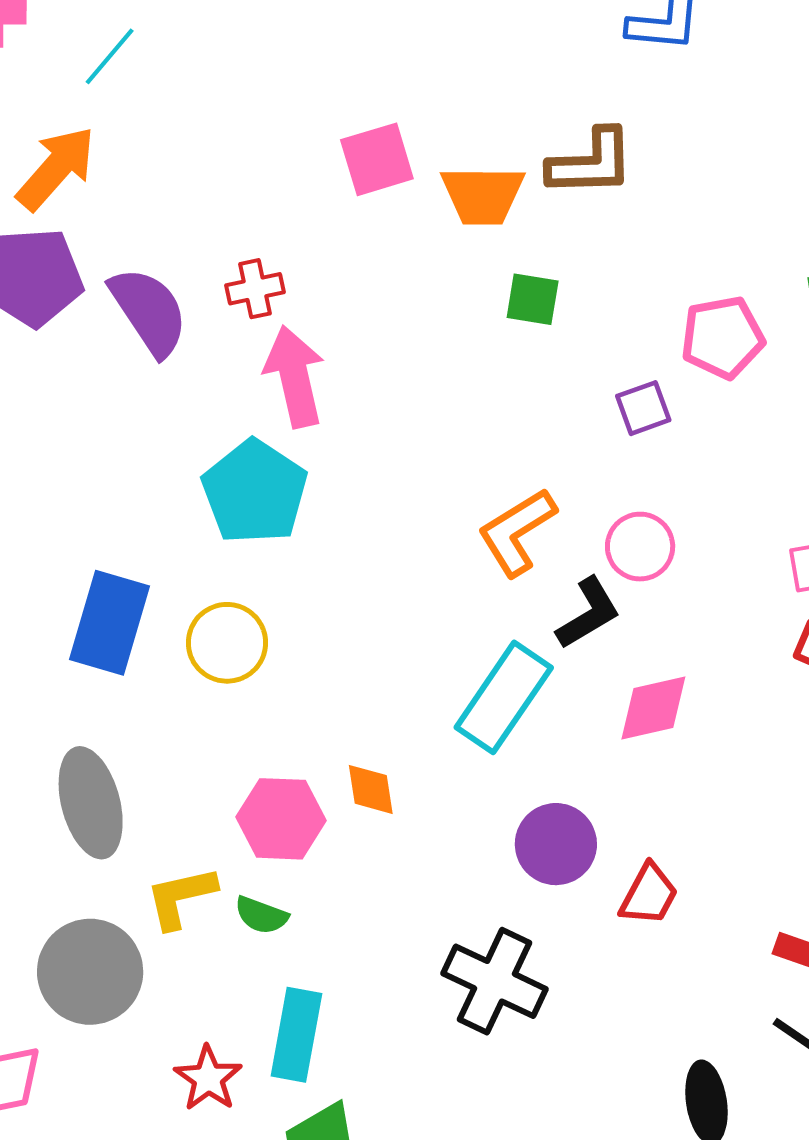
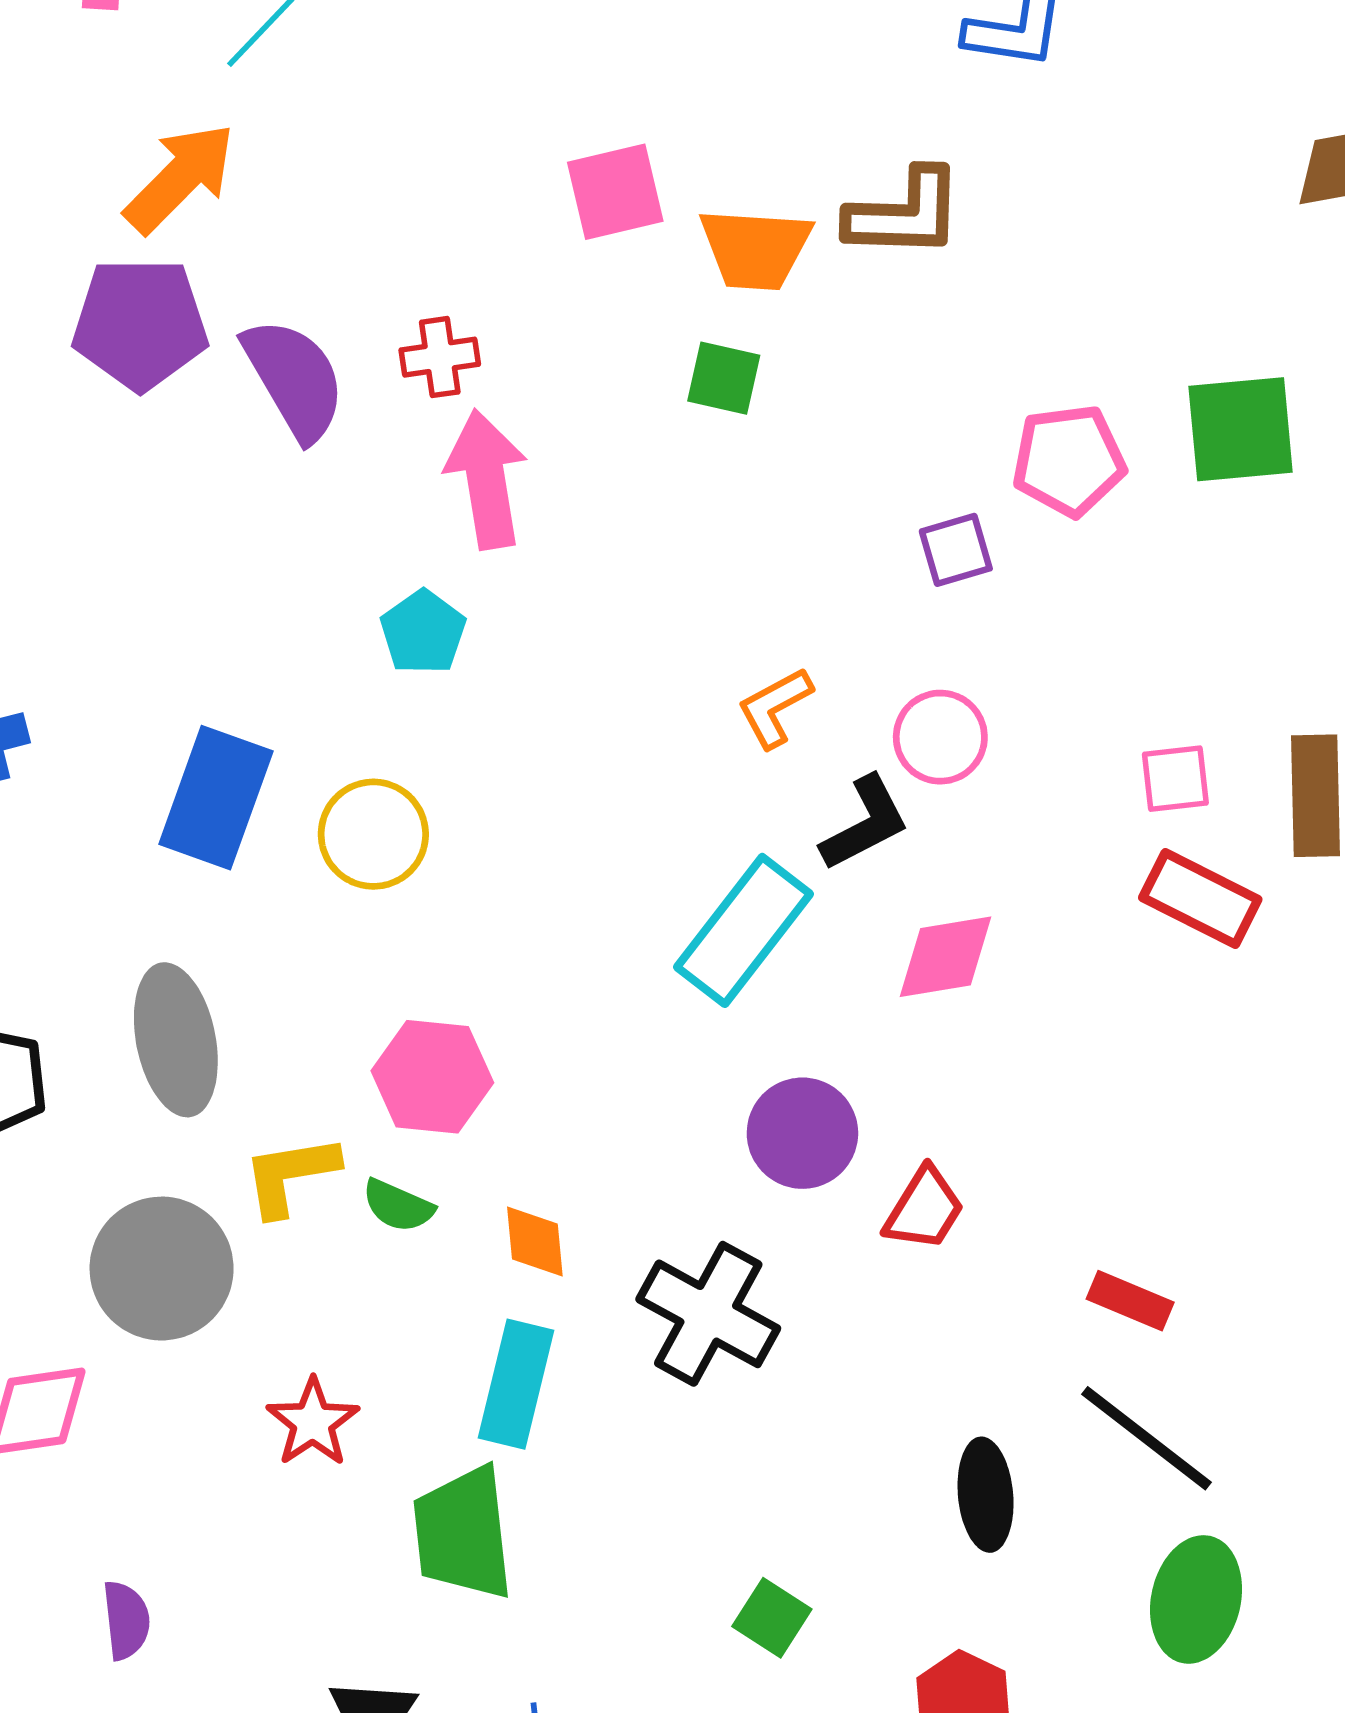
green square: (533, 299) -> (724, 378), moved
cyan pentagon: (255, 492) -> (423, 632), size x0.6
orange L-shape: (517, 532) -> (775, 707), size x0.7
orange diamond: (371, 789) -> (535, 1242), moved
cyan rectangle: (296, 1035) -> (516, 1384), moved

